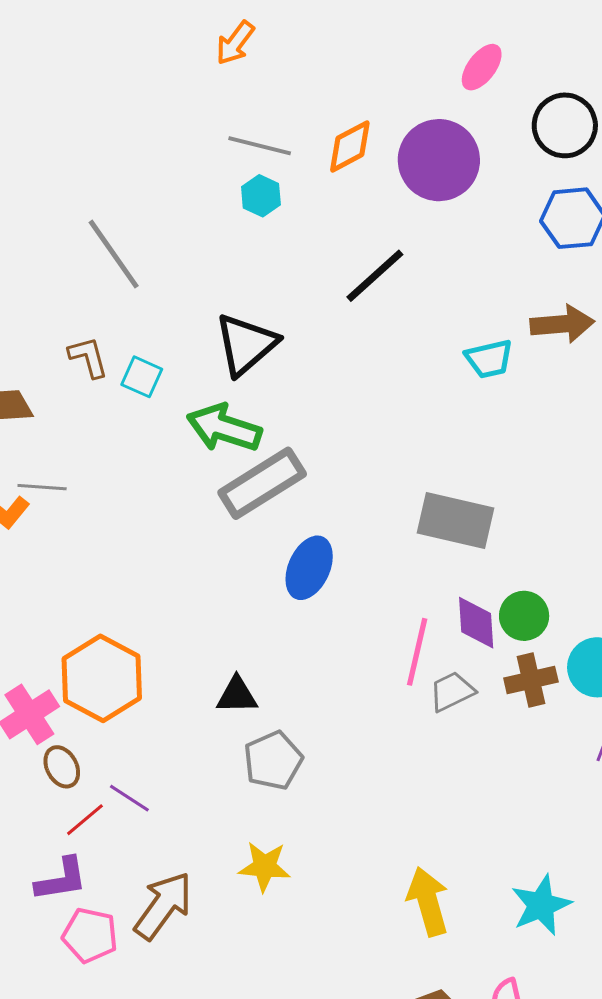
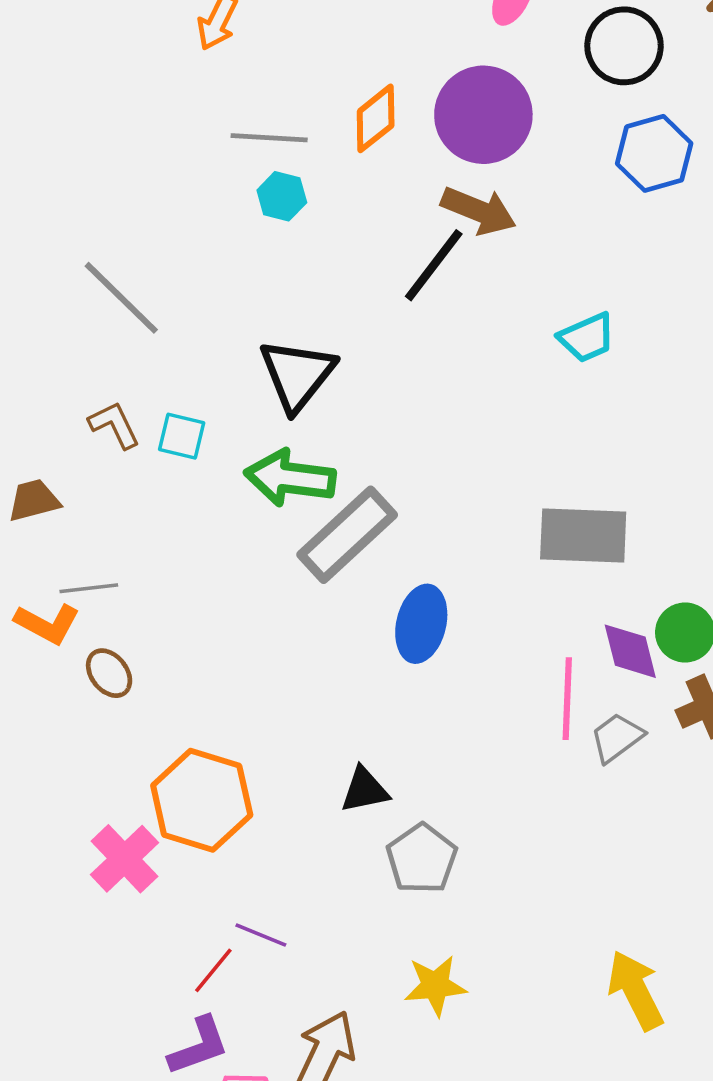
brown arrow: (562, 324) -> (479, 211), moved, turned 38
brown ellipse: (62, 767) -> (109, 673), moved

